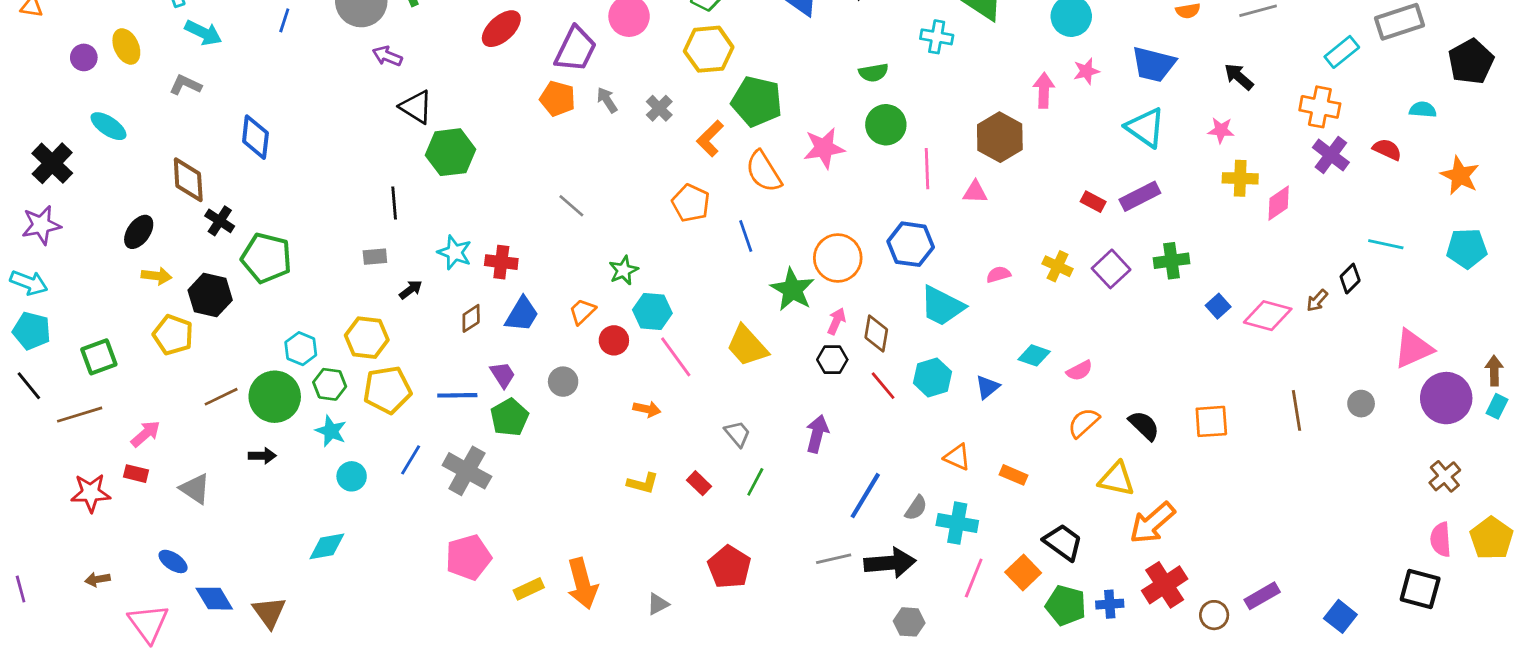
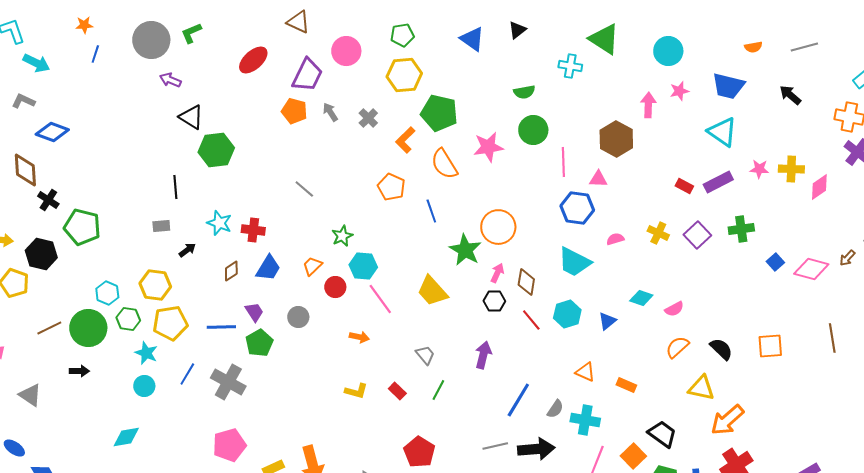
pink star: (1221, 130) -> (759, 169), moved
blue diamond: (255, 137) -> (52, 132), moved, turned -76
blue hexagon: (911, 244) -> (577, 208), moved
cyan star: (331, 431) -> (146, 353), moved

